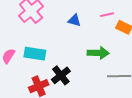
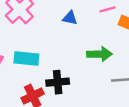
black cross: (61, 75) -> (58, 82), turned 36

